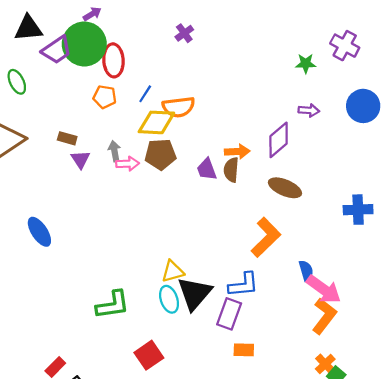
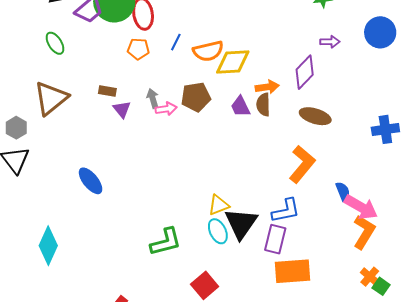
yellow diamond: (156, 122) -> (233, 62), moved
orange rectangle: (244, 350) -> (292, 271), size x1.8

